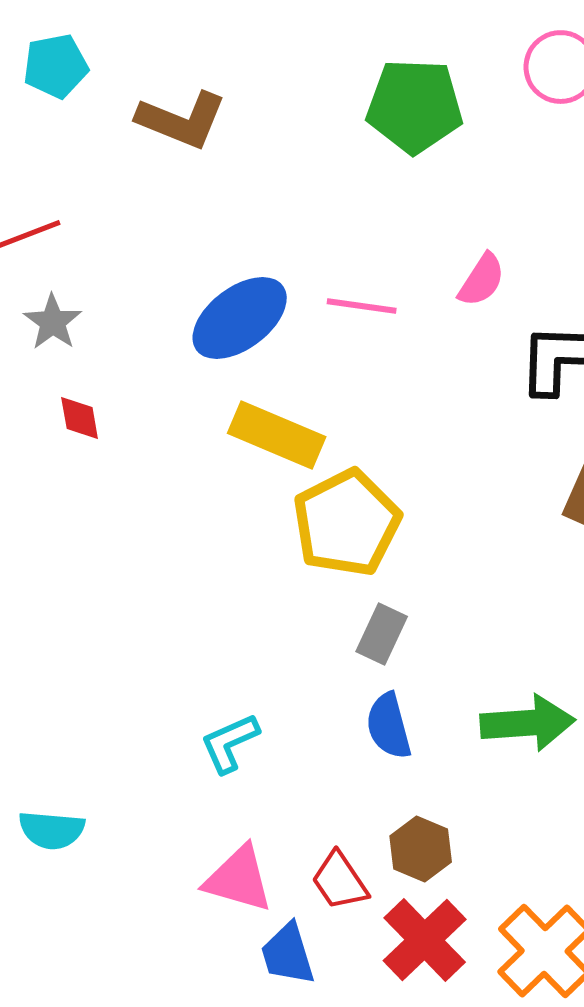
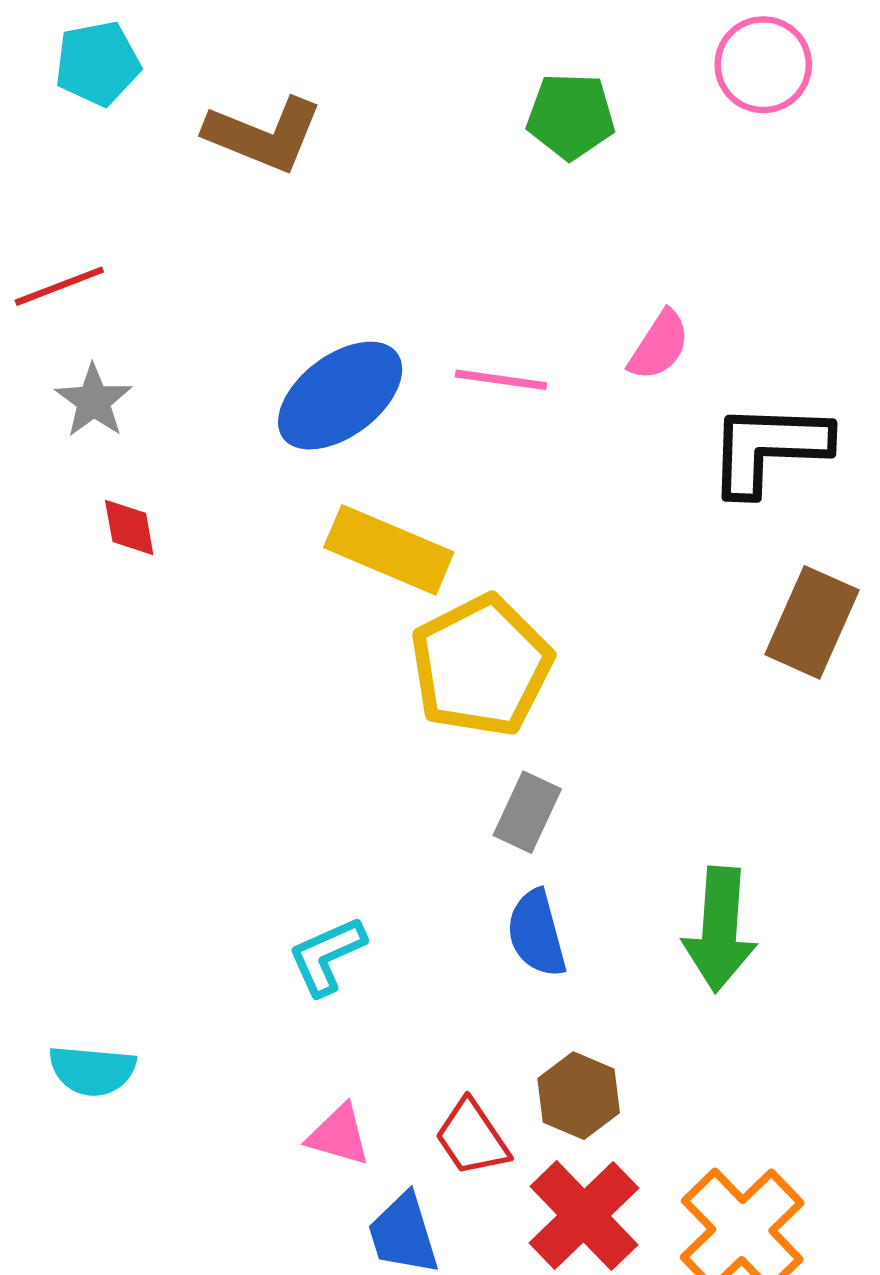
green pentagon: (415, 106) -> (571, 116), size x0.7
green arrow: (528, 723) -> (720, 929), turned 98
pink triangle: (239, 879) -> (339, 1135), size x0.7

